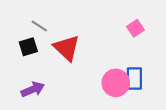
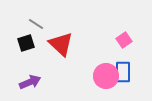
pink square: (135, 28) -> (124, 40), moved

